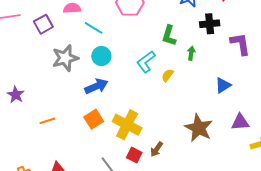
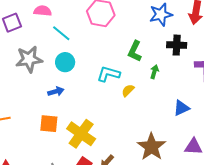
cyan L-shape: (146, 62) -> (108, 74), turned 45
blue arrow: (96, 86) -> (56, 91), size x0.7
orange square: (94, 119) -> (49, 124), turned 30

